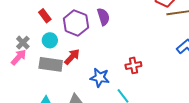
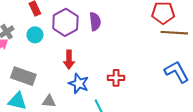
red arrow: (72, 57) -> (69, 60), moved, turned 126
gray rectangle: (51, 64) -> (23, 76), moved

